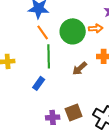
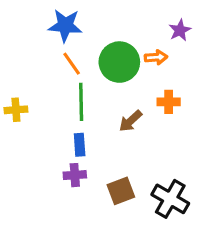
blue rectangle: (39, 83) -> (80, 145), moved, turned -40
purple cross: (53, 117) -> (75, 175), moved

